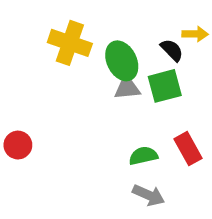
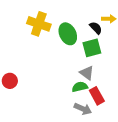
gray triangle: (127, 88) -> (87, 73), moved, turned 42
red rectangle: (188, 149) -> (97, 96), moved

